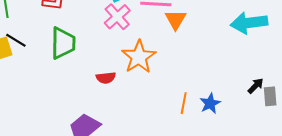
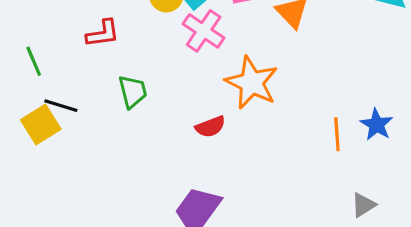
green trapezoid: (63, 43) -> (133, 92), size x0.7

